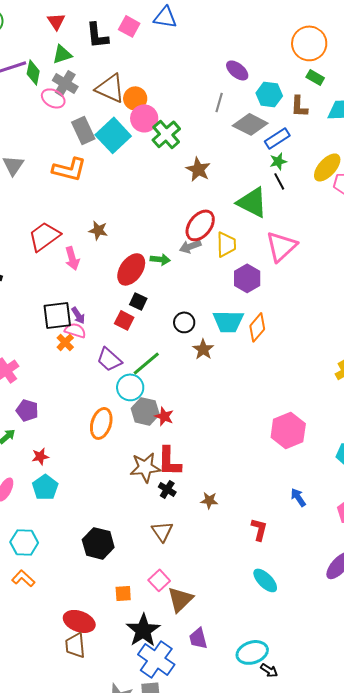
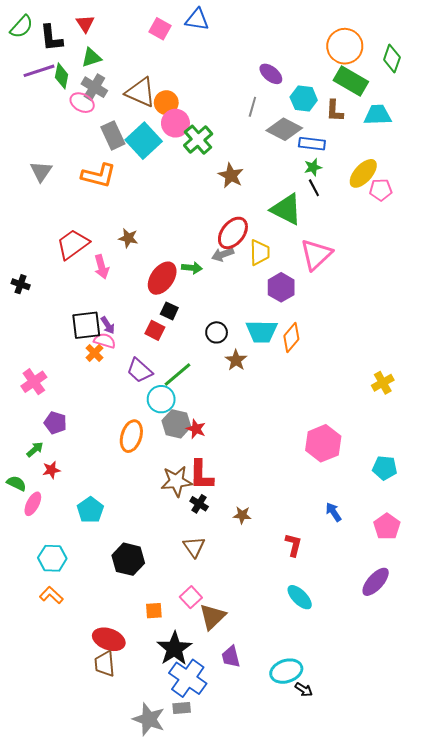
black L-shape: (97, 35) -> (51, 38), moved
green rectangle: (315, 77) -> (351, 81), size x1.8
blue rectangle: (277, 138) -> (312, 144), turned 40
red star: (40, 456) -> (51, 470), moved
cyan pentagon: (45, 487) -> (90, 510), moved

